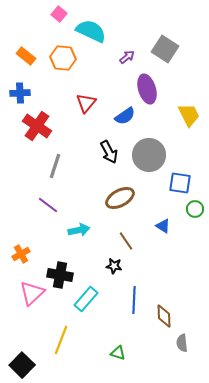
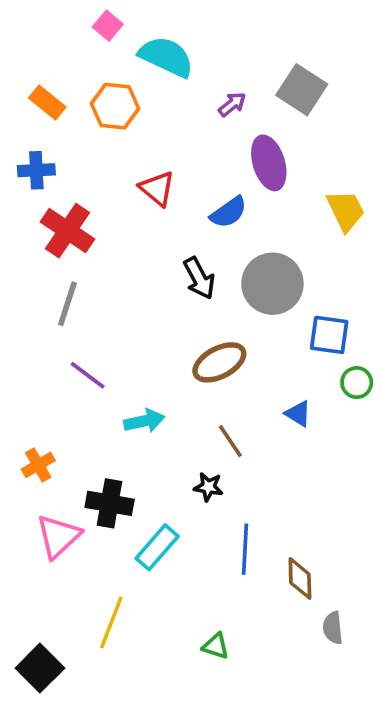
red triangle: (86, 103) -> (157, 189), turned -30
gray line: (55, 166) -> (67, 304), moved

